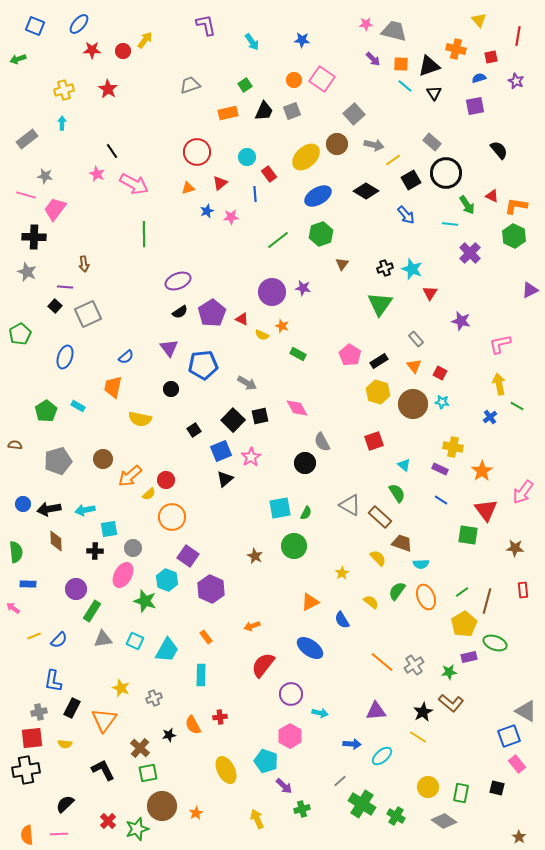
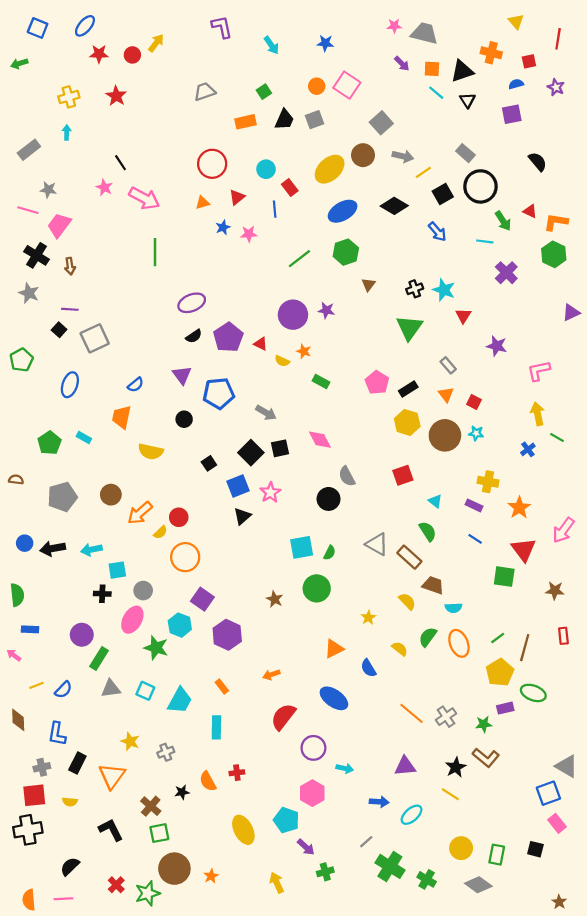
black cross: (34, 237) -> (36, 255), turned 30
brown arrow: (84, 264) -> (70, 266), moved
brown diamond: (56, 541) -> (18, 720), moved

